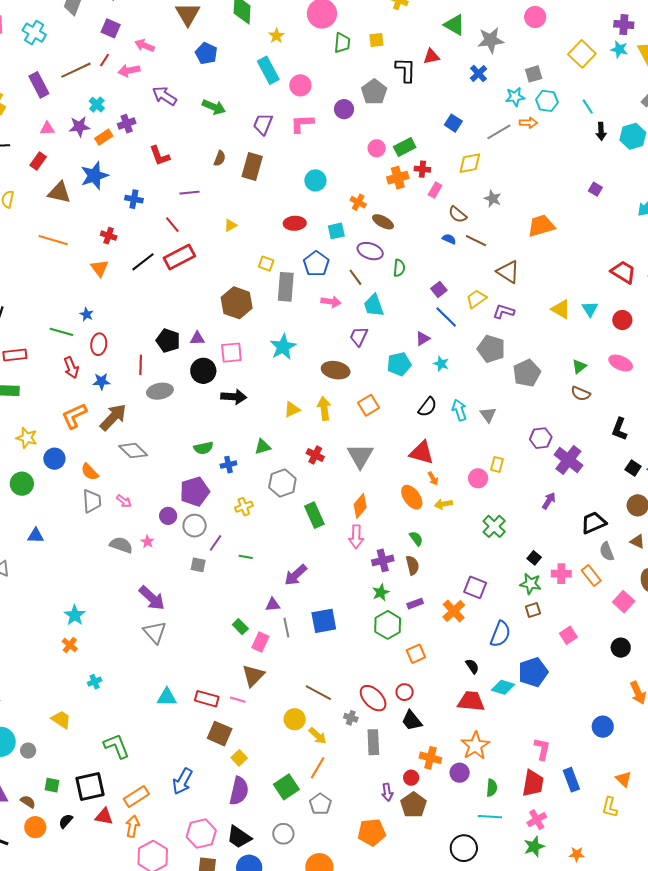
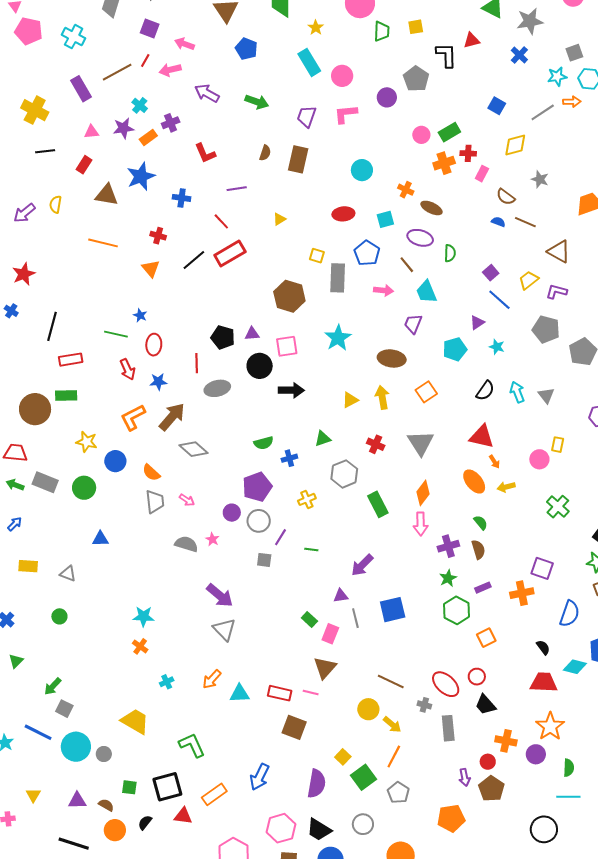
orange cross: (454, 611) -> (522, 593), turned 35
cyan star: (75, 615) -> (143, 616), turned -30
yellow trapezoid: (61, 720) -> (135, 721), size x1.4
yellow square: (239, 758) -> (343, 757), moved
orange arrow: (133, 826) -> (212, 679), moved, turned -145

